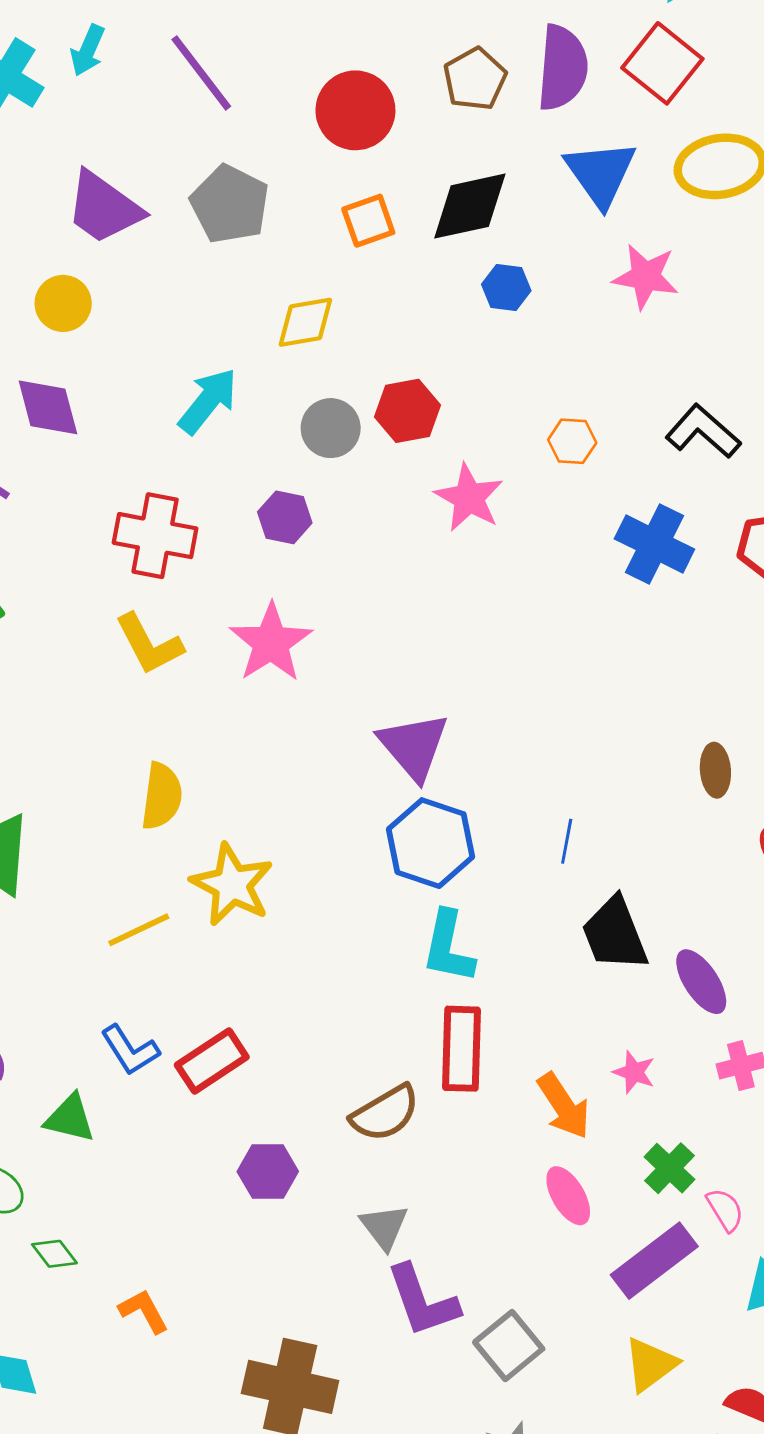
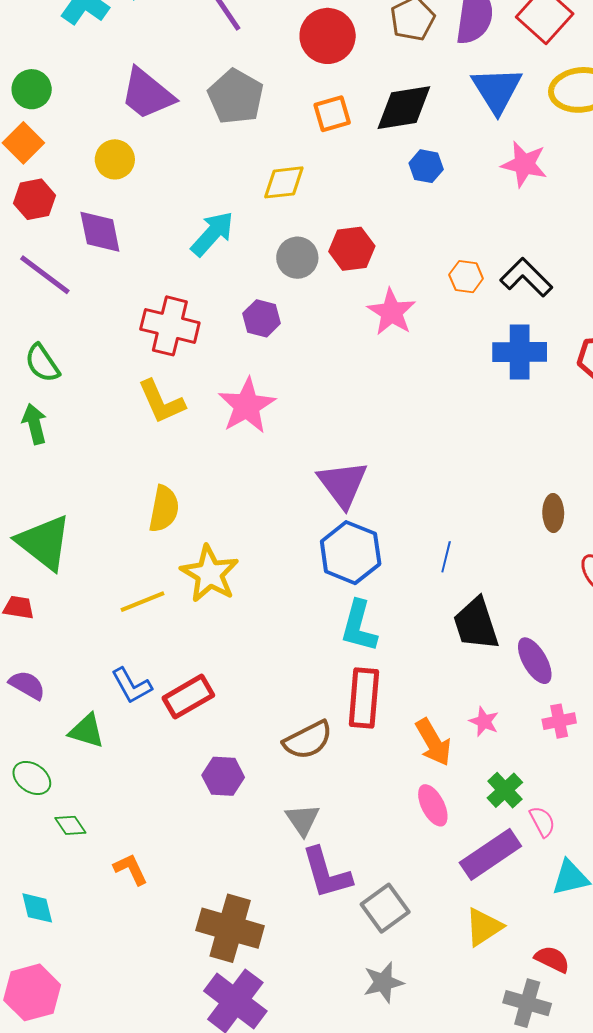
black L-shape: (703, 431) -> (526, 277), moved
blue cross: (654, 544) -> (520, 352), turned -30

